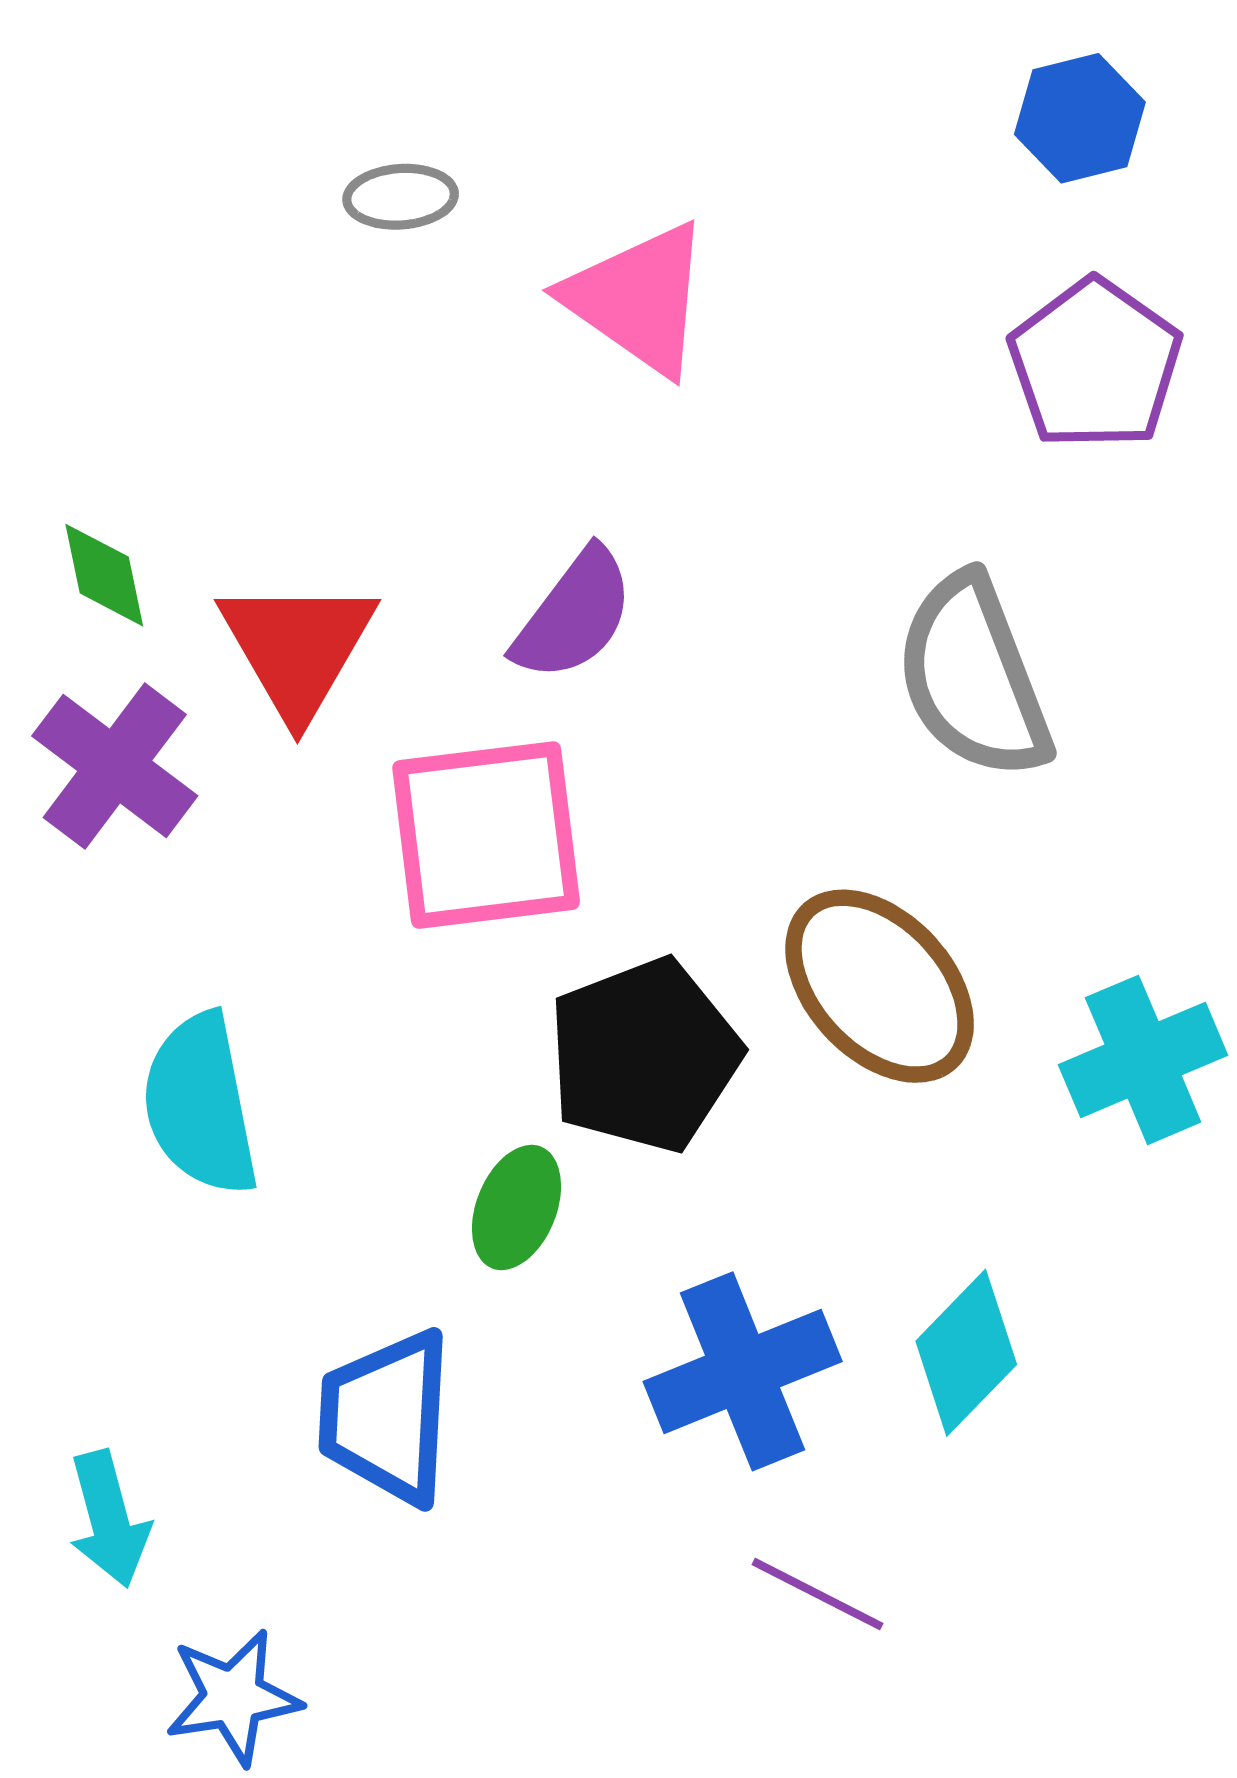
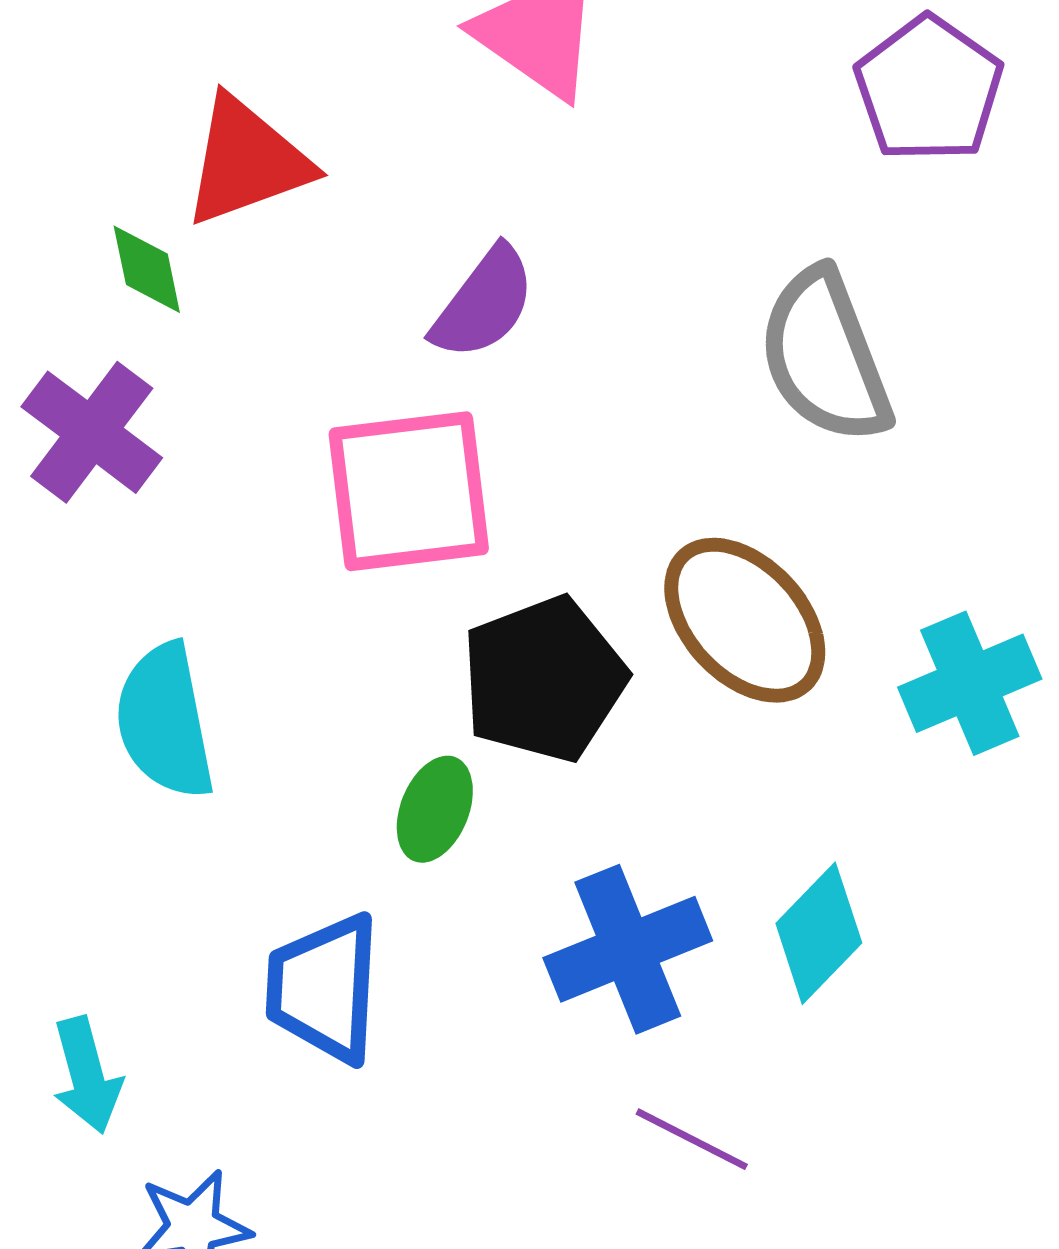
green diamond: (104, 575) -> (147, 269), moved
red triangle: (297, 648) -> (247, 161), moved, turned 40

